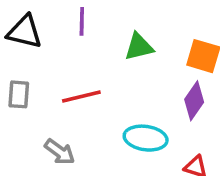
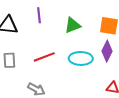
cyan ellipse: (146, 138) -> (81, 58), moved

